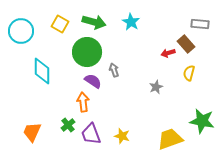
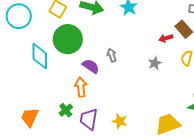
green circle: (87, 52) -> (68, 39), moved
gray star: (156, 87) -> (155, 63), moved
purple trapezoid: (91, 134) -> (89, 119), turned 30

